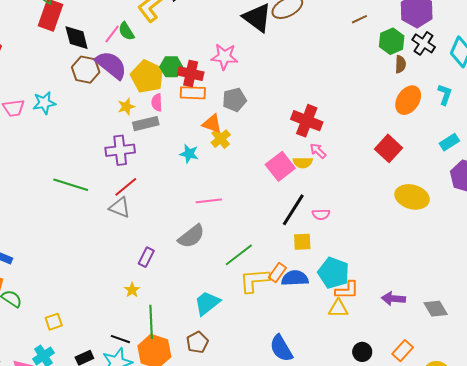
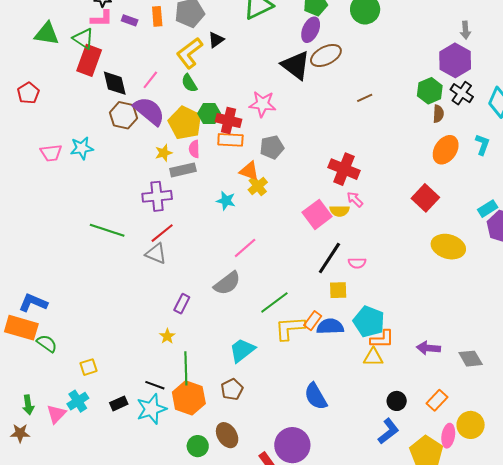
brown line: (360, 19) -> (365, 98), moved
green semicircle: (126, 31) -> (189, 83), moved
cyan rectangle: (449, 142) -> (488, 209), moved
pink line: (209, 201) -> (245, 248), turned -35

